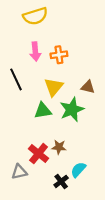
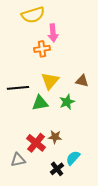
pink arrow: (35, 52) -> (53, 33), moved
orange cross: (59, 55) -> (42, 49), moved
black line: (16, 79) -> (18, 88), moved, turned -70
green star: (72, 110) -> (67, 102), size x0.7

